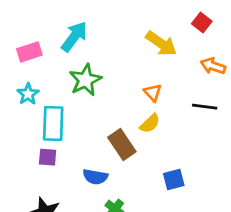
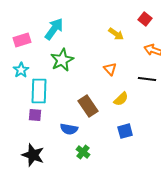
yellow arrow: (161, 44) -> (116, 34), size x0.7
yellow semicircle: (150, 123) -> (121, 99), moved

